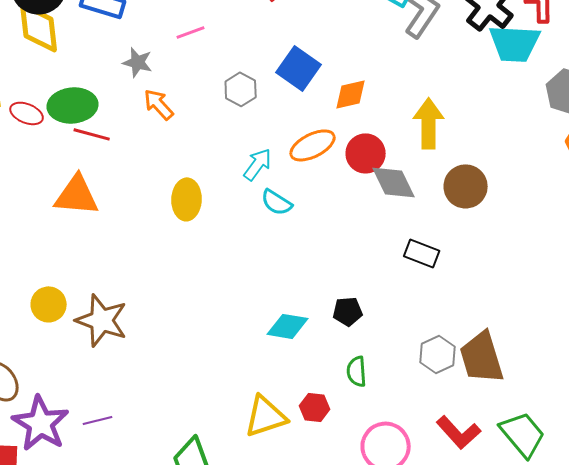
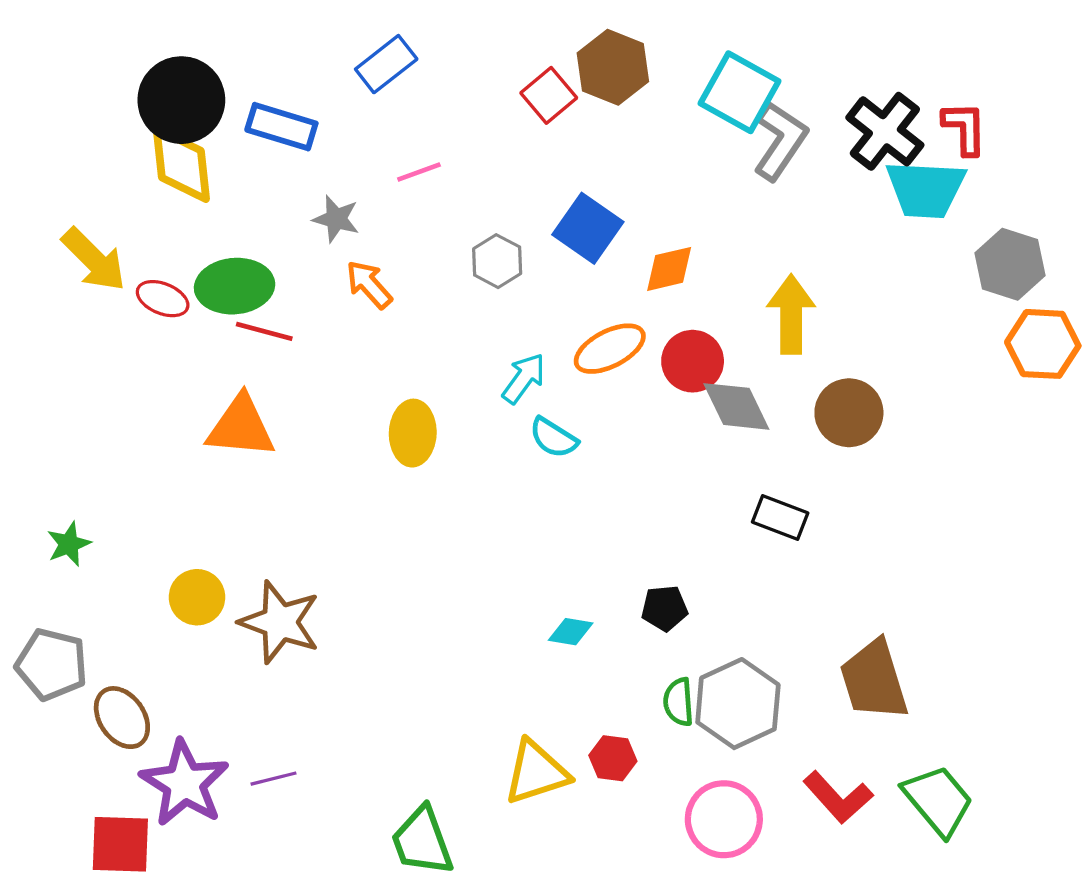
cyan diamond: (288, 326) -> (571, 632), size x0.7
gray hexagon: (438, 354) -> (738, 704), moved, size x1.5

